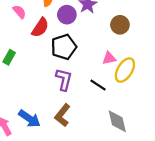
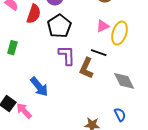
brown L-shape: (63, 115) -> (86, 68), moved
blue arrow: (29, 119) -> (39, 87), moved, turned 30

